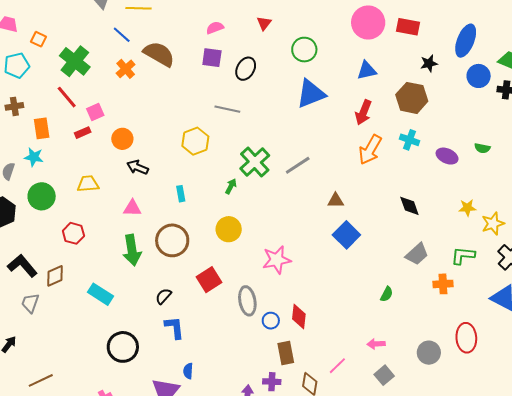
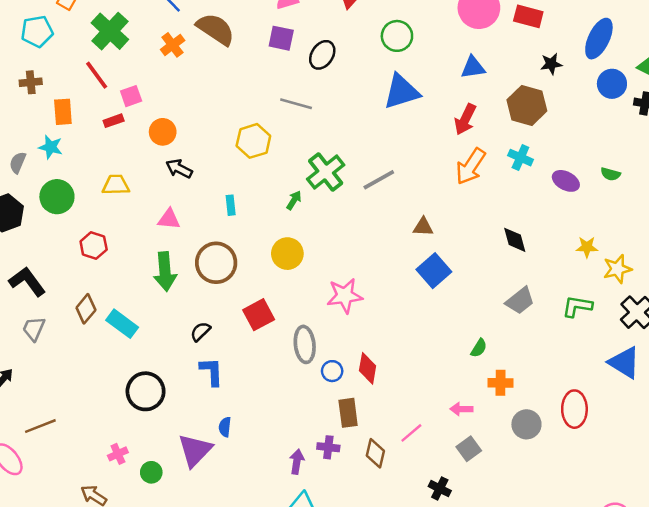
brown diamond: (55, 276) -> (86, 309), moved, turned -30
orange cross: (443, 284) -> (500, 383), moved

